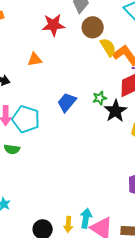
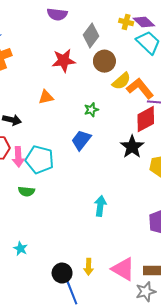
yellow semicircle: (108, 47) -> (121, 81), turned 84
green star: (100, 98) -> (91, 110), moved
cyan arrow: (86, 218) -> (100, 206), moved

